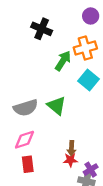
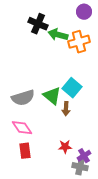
green arrow: (63, 61) -> (58, 35), moved, turned -108
cyan square: (89, 80) -> (72, 88), moved
pink diamond: (25, 140) -> (22, 128), turned 75
brown arrow: (71, 148) -> (66, 109), moved

